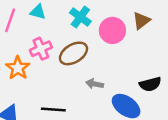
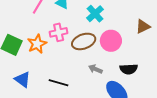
pink circle: (112, 30) -> (111, 41), moved
black semicircle: (150, 84) -> (129, 69), moved

